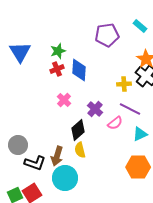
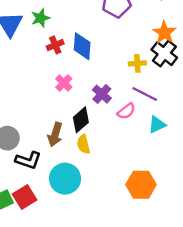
green star: (58, 51) -> (40, 18), moved
brown arrow: (57, 156) -> (55, 134), moved
orange hexagon: (138, 167) -> (141, 185), moved

